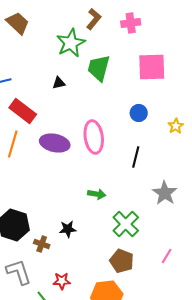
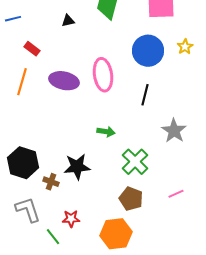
red rectangle: (23, 111) -> (32, 49), size x0.6
blue circle: (139, 113) -> (148, 51), size x1.8
yellow star: (176, 126) -> (185, 47), moved
black star: (68, 229) -> (77, 167), size x1.5
pink line: (167, 256) -> (176, 194), turned 35

